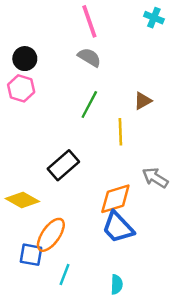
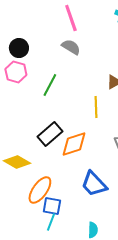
green line: (89, 104) -> (50, 85), moved
orange diamond: (115, 199) -> (74, 144), moved
blue square: (31, 255) -> (52, 206), moved

